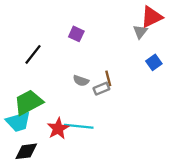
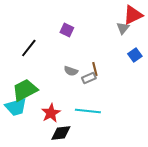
cyan line: (79, 126) -> (88, 111), moved
black diamond: (26, 151) -> (61, 133), moved

